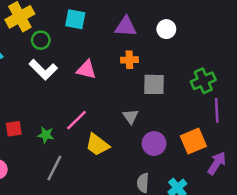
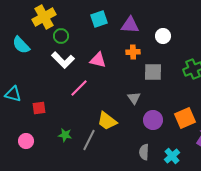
cyan square: (75, 19) -> (99, 19), moved, turned -30
white circle: (166, 29) -> (163, 36), moved
pink line: (76, 120) -> (79, 88), moved
green star: (46, 135) -> (65, 135), moved
gray line: (54, 168) -> (89, 140), moved

